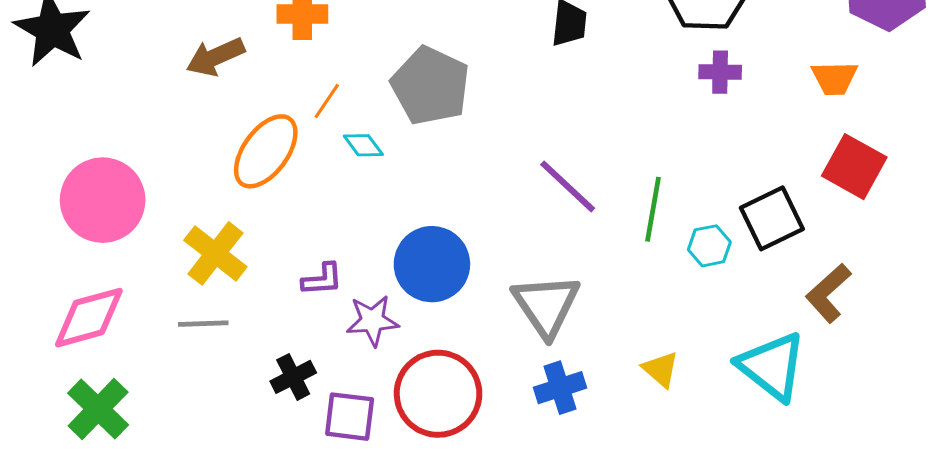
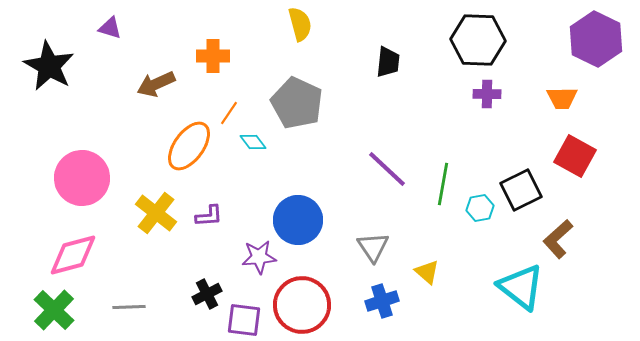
purple L-shape: (322, 279) -> (209, 216), moved
gray triangle: (546, 305) -> (373, 247), size x0.7
gray line: (203, 324) -> (129, 307), moved
yellow triangle: (661, 369) -> (427, 272), moved
green cross: (98, 409) -> (54, 310), moved

